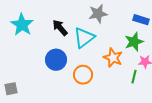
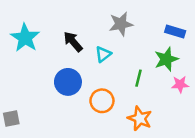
cyan triangle: (84, 38) -> (103, 54), size x0.6
orange star: (113, 58) -> (140, 118), moved
green line: (134, 77) -> (139, 78), moved

